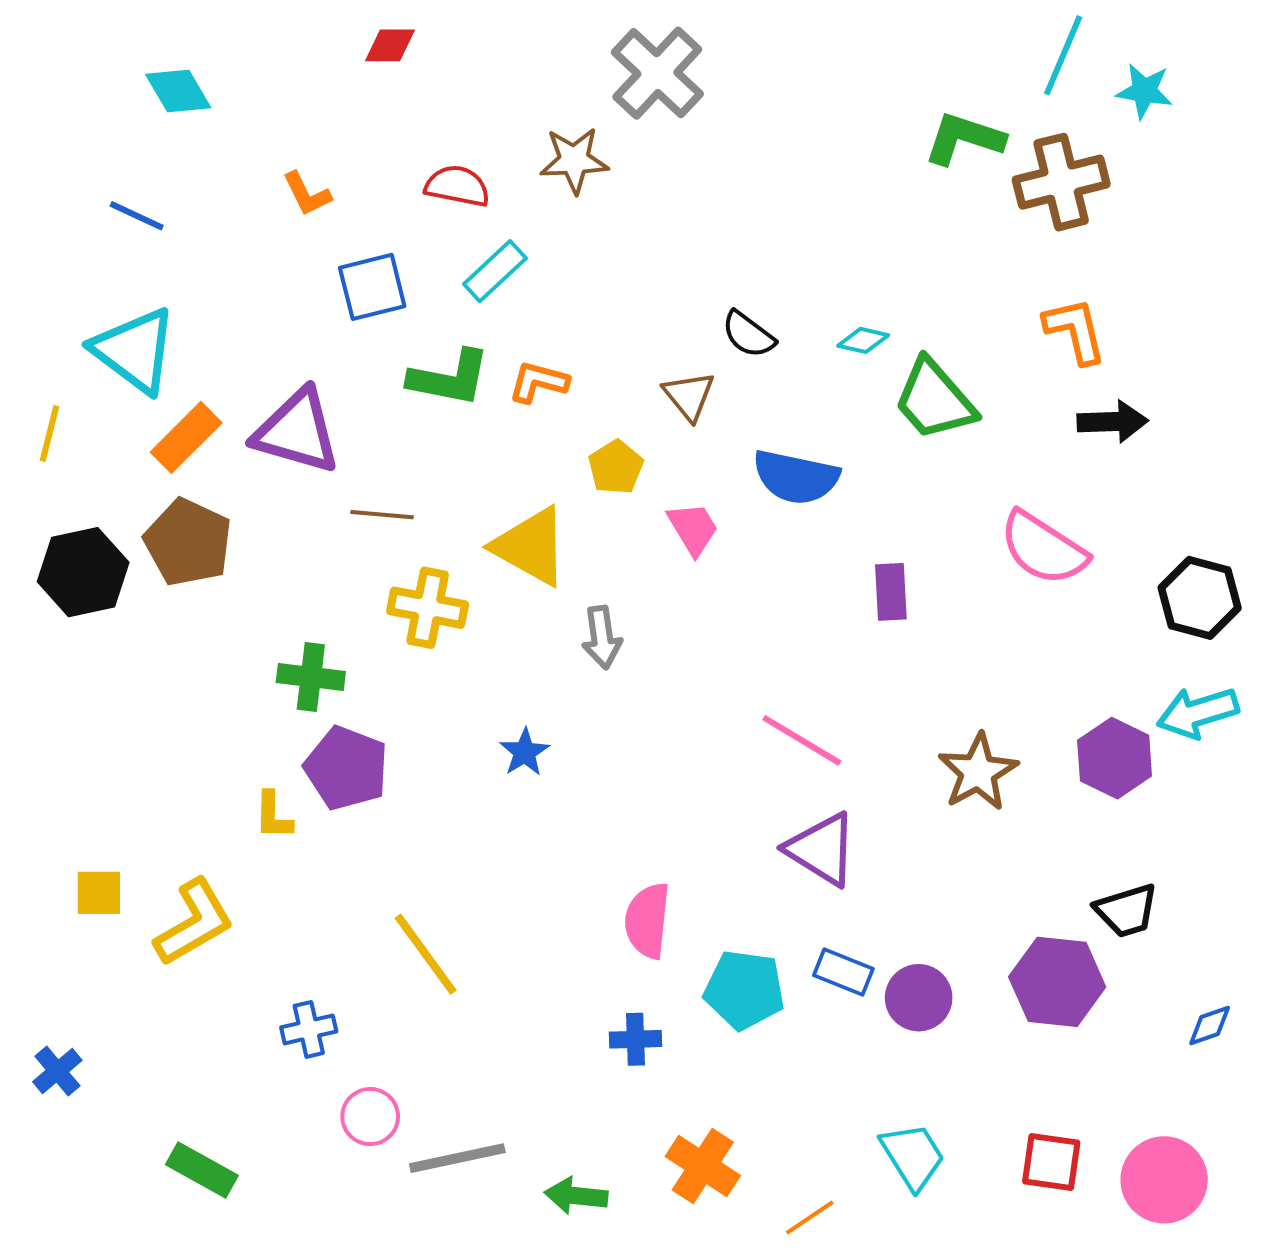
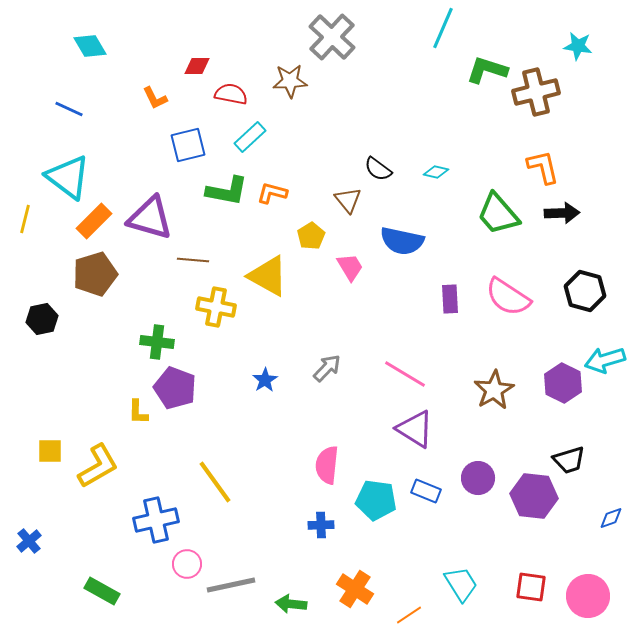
red diamond: (390, 45) -> (197, 66), moved
cyan line: (1063, 55) -> (443, 28), moved
green trapezoid: (934, 400) -> (498, 214), moved
brown pentagon: (188, 542) -> (95, 274), turned 30
pink semicircle: (1043, 548) -> (508, 297), moved
black hexagon: (83, 572) -> (42, 319), moved, size x0.7
black hexagon: (1200, 598) -> (585, 291), moved
gray arrow: (602, 637) -> (327, 368), moved, turned -128
purple circle: (919, 998) -> (478, 478), moved
blue cross: (309, 1029) -> (156, 520), size x1.6

